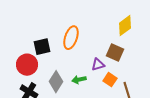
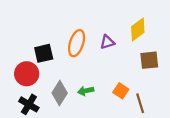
brown square: (115, 53) -> (149, 60), moved, turned -30
purple triangle: (98, 65) -> (107, 42), moved

